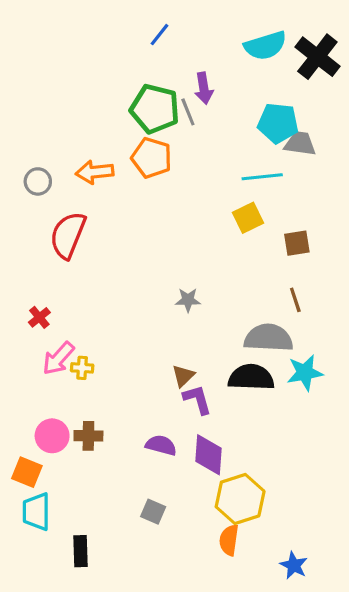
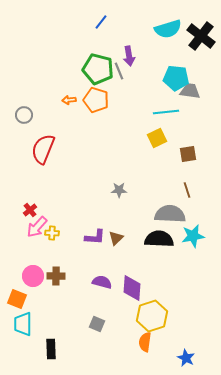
orange arrow: (95, 172) -> (69, 100), moved, size x0.6
red cross: (39, 317) -> (30, 210), moved
purple L-shape: (197, 399) -> (95, 237), moved, turned 110

